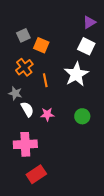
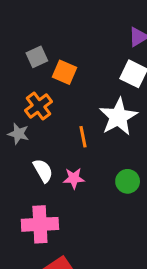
orange line: (45, 80) -> (83, 137), moved
gray star: (15, 93) -> (18, 134), moved

